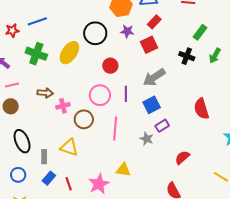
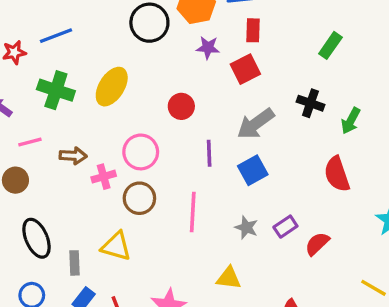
red rectangle: (154, 22) -> (253, 30), turned -40
black circle: (95, 33) -> (149, 23), moved
black cross: (187, 56) -> (310, 103), moved
green arrow: (215, 56) -> (351, 121), moved
pink line: (12, 85) -> (30, 142), moved
pink circle: (100, 95) -> (141, 152), moved
purple rectangle: (162, 126) -> (285, 227), moved
red semicircle: (182, 157) -> (317, 244), moved
yellow triangle: (123, 170) -> (229, 278), moved

